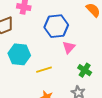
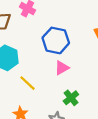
yellow line: (44, 70) -> (27, 83), turned 42

